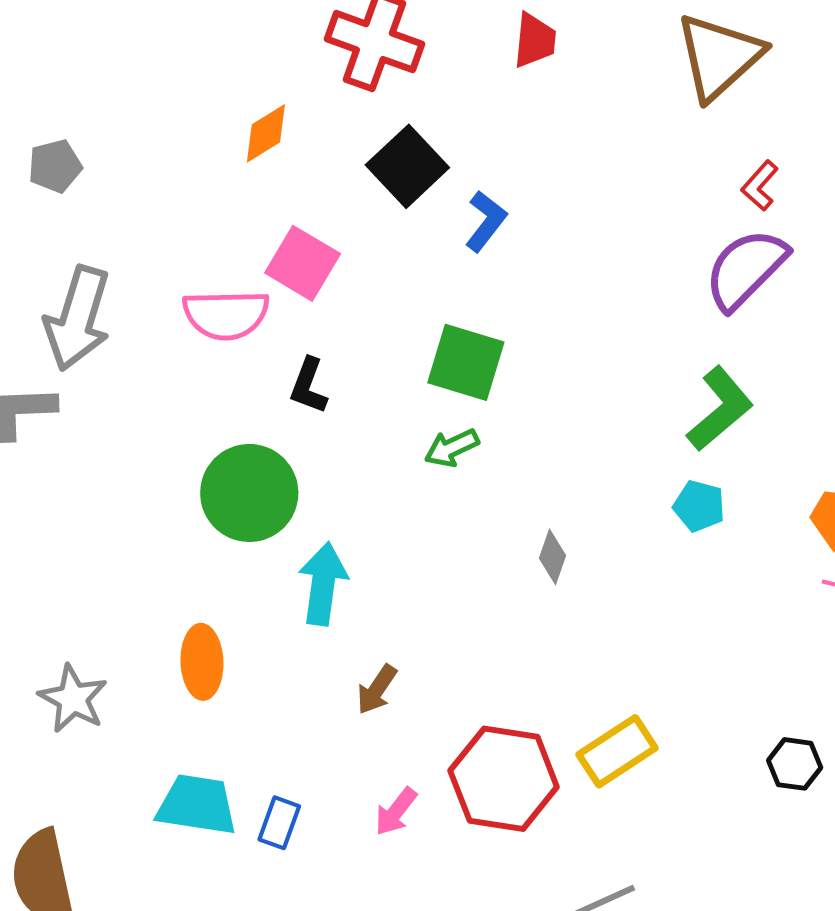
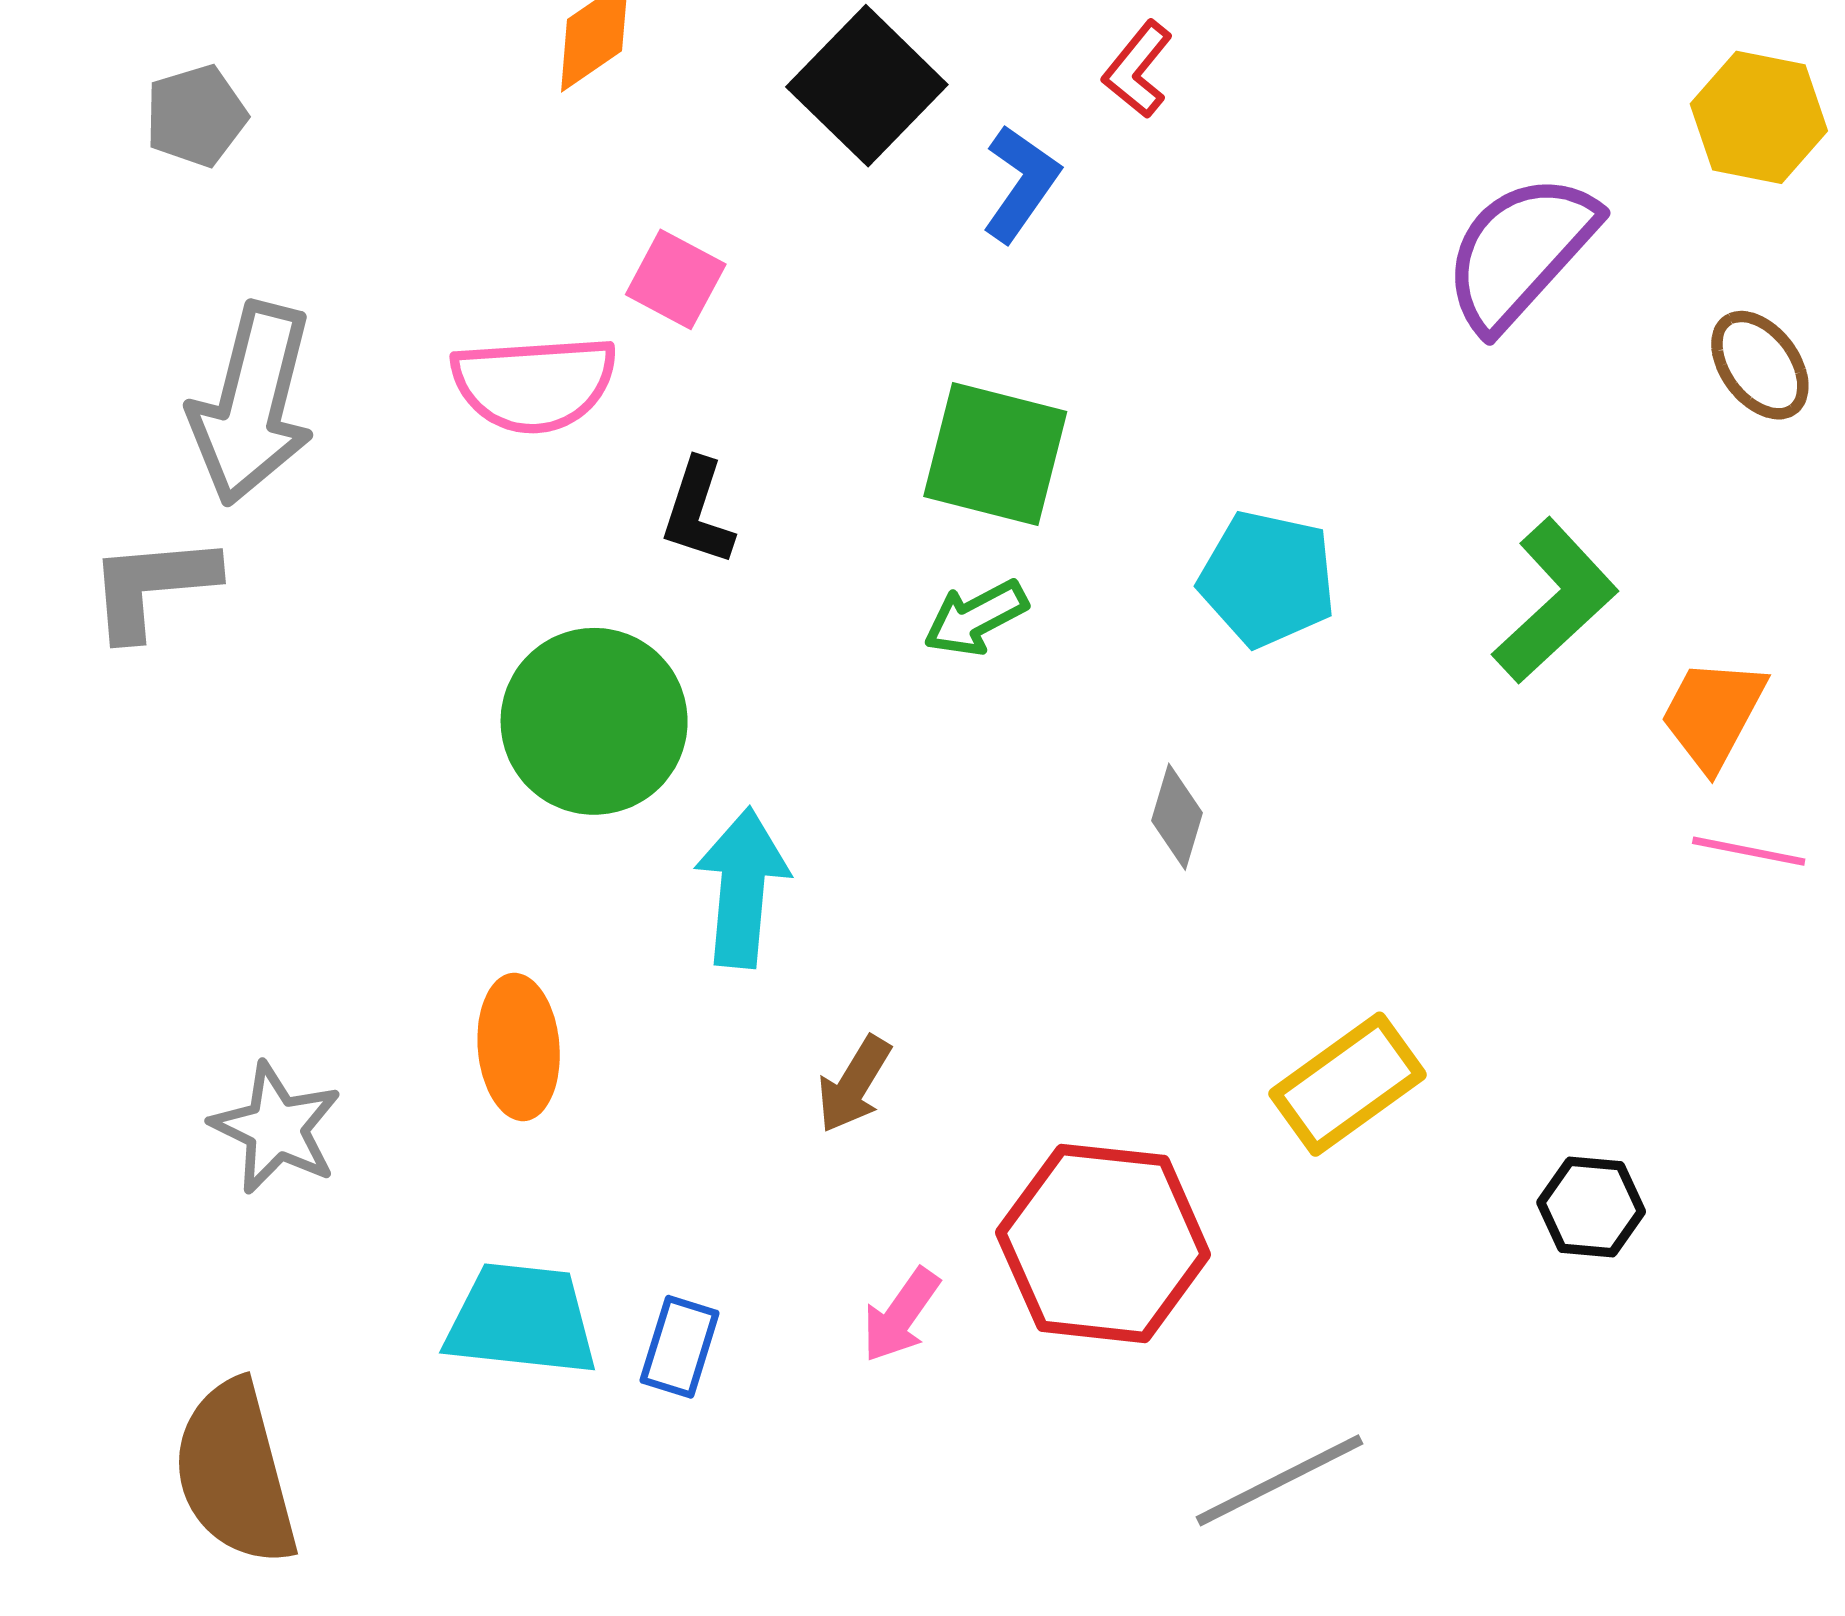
red L-shape: (760, 186) -> (1138, 69), moved
pink square: (303, 263) -> (676, 279), size x0.7
green L-shape: (720, 409) -> (1555, 601), moved
cyan pentagon: (699, 506) -> (1267, 579), moved, size x1.4
yellow rectangle: (617, 751) -> (1348, 1084), moved
black hexagon: (795, 764) -> (1591, 1207), moved

